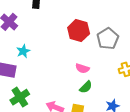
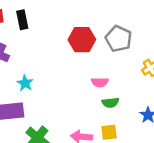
green semicircle: (86, 87) -> (110, 103), turned 56

